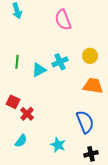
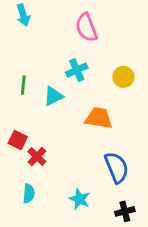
cyan cross: (60, 62) -> (77, 70), moved
orange trapezoid: (93, 86) -> (99, 118), moved
cyan semicircle: (21, 141) -> (29, 194), turned -32

